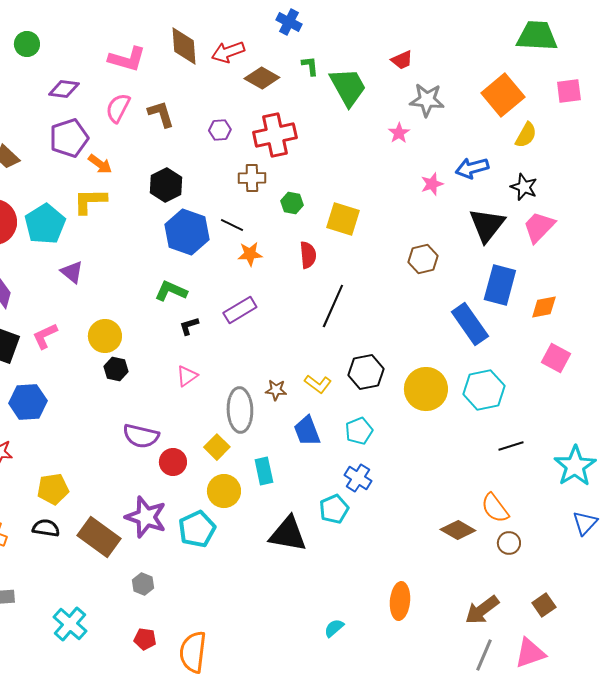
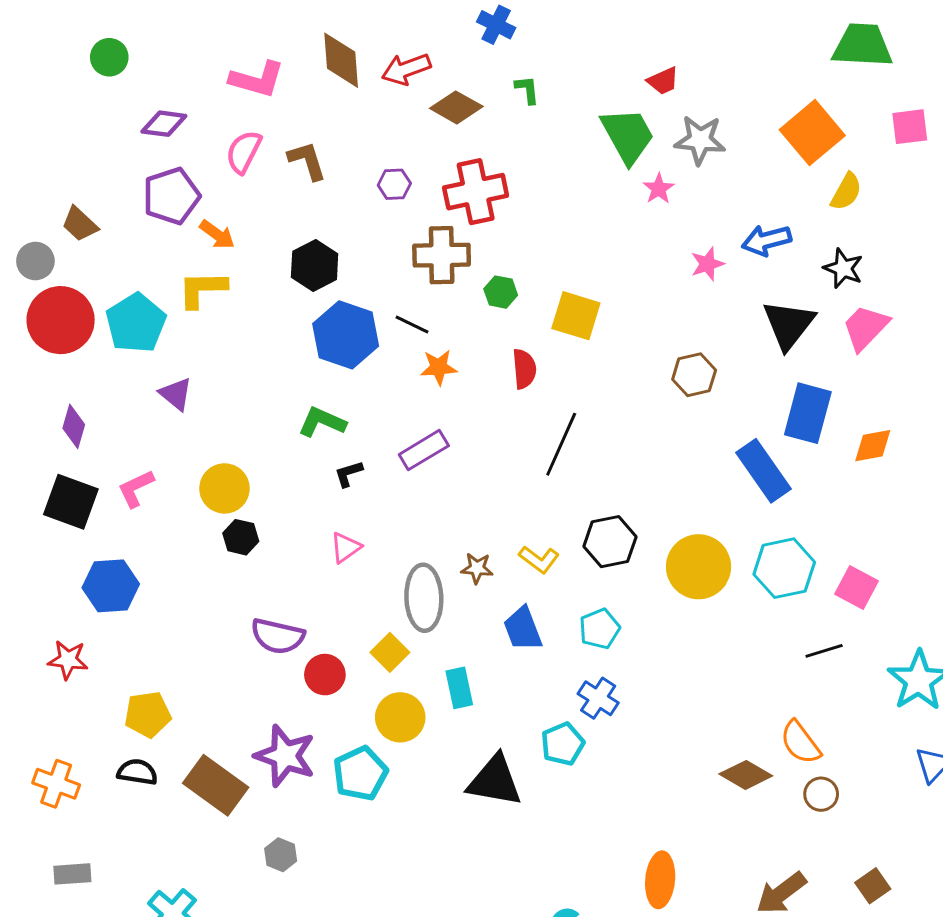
green trapezoid: (348, 87) -> (628, 136), moved
brown cross: (252, 178) -> (442, 255), size x1.4
pink square: (556, 358) -> (857, 587), moved

